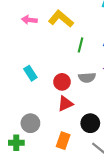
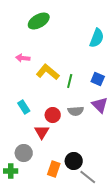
yellow L-shape: (61, 19) -> (48, 72), moved
red triangle: (65, 104) -> (42, 132), moved, turned -35
black circle: (90, 123) -> (74, 161), moved

